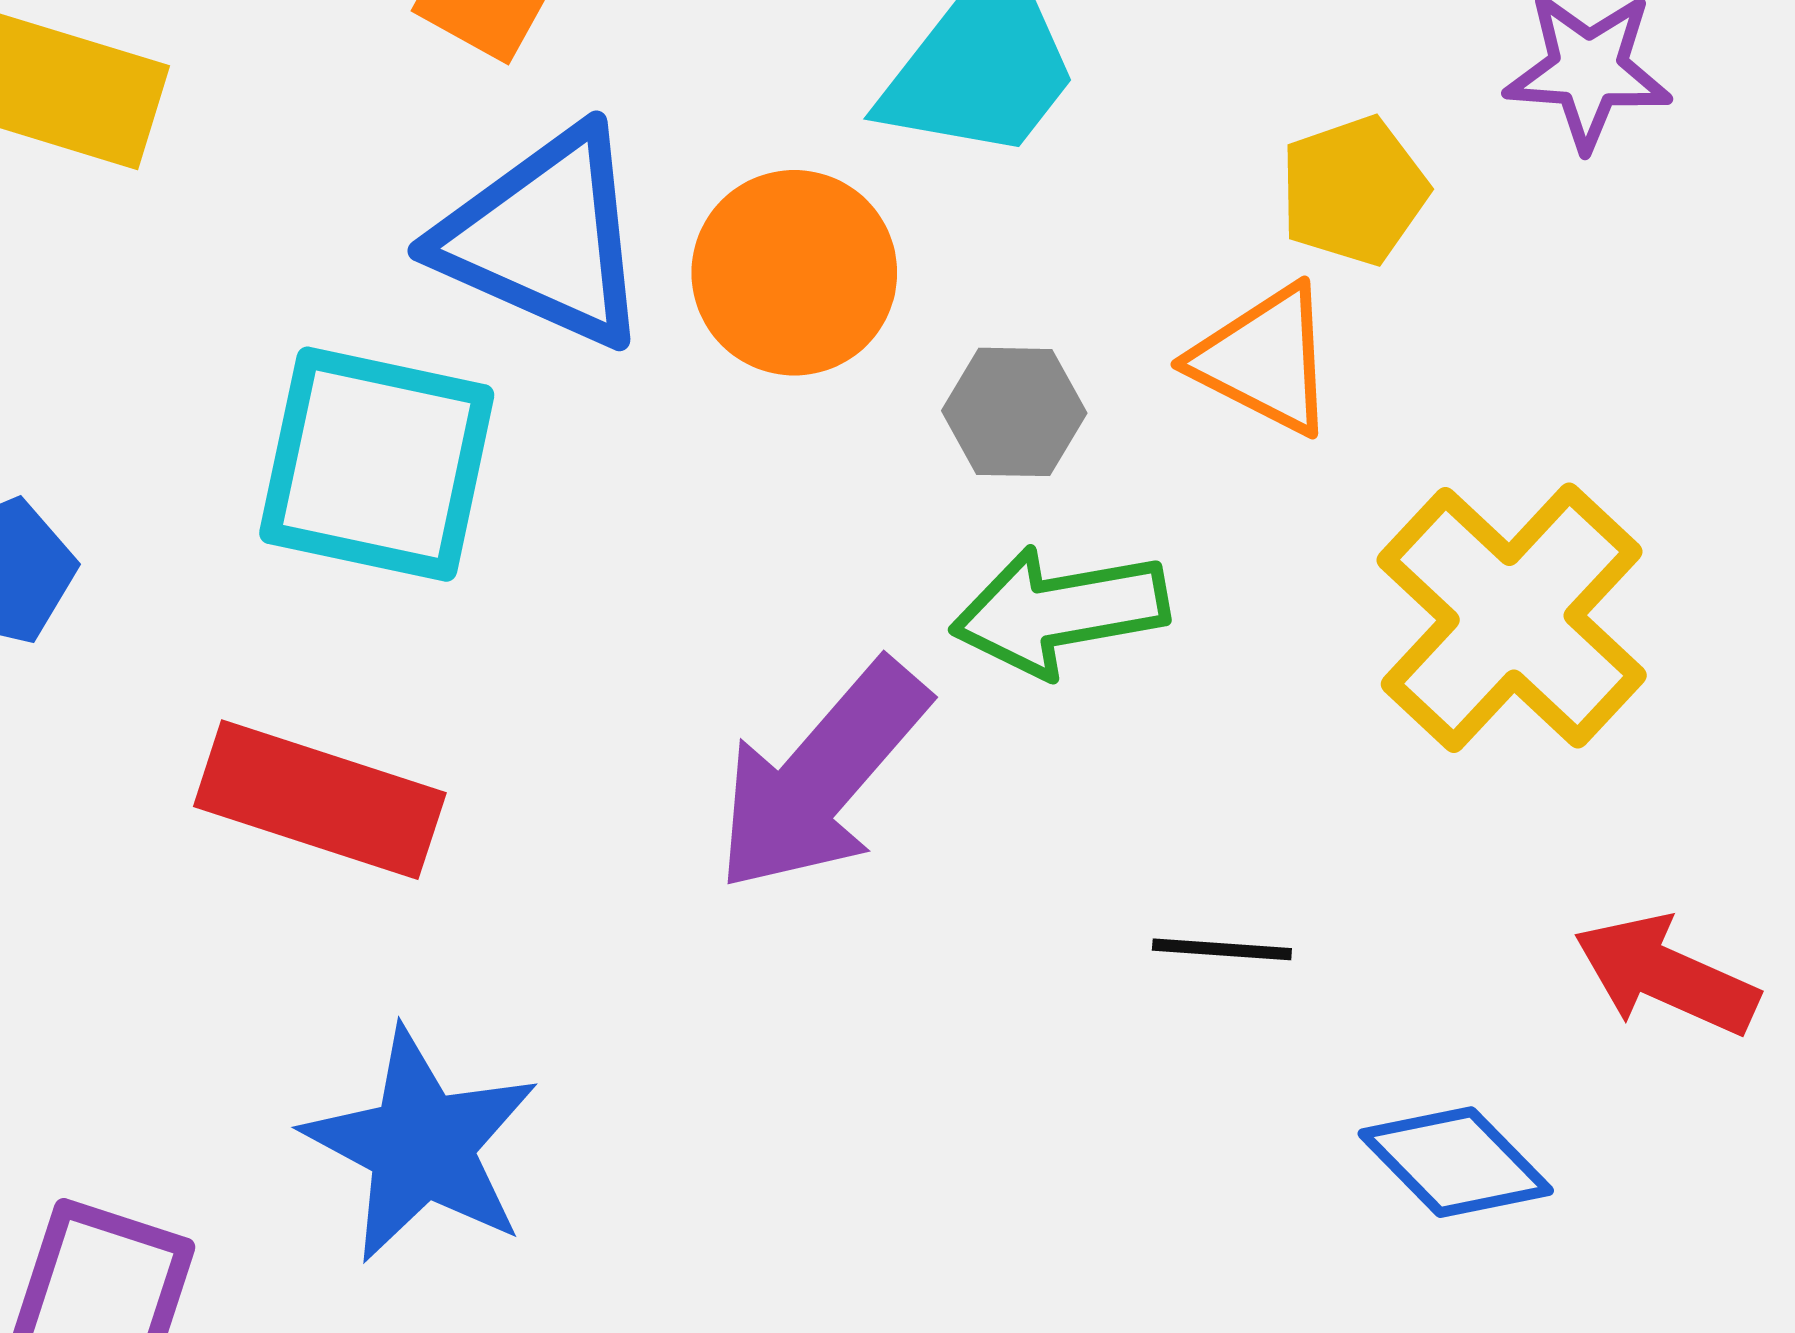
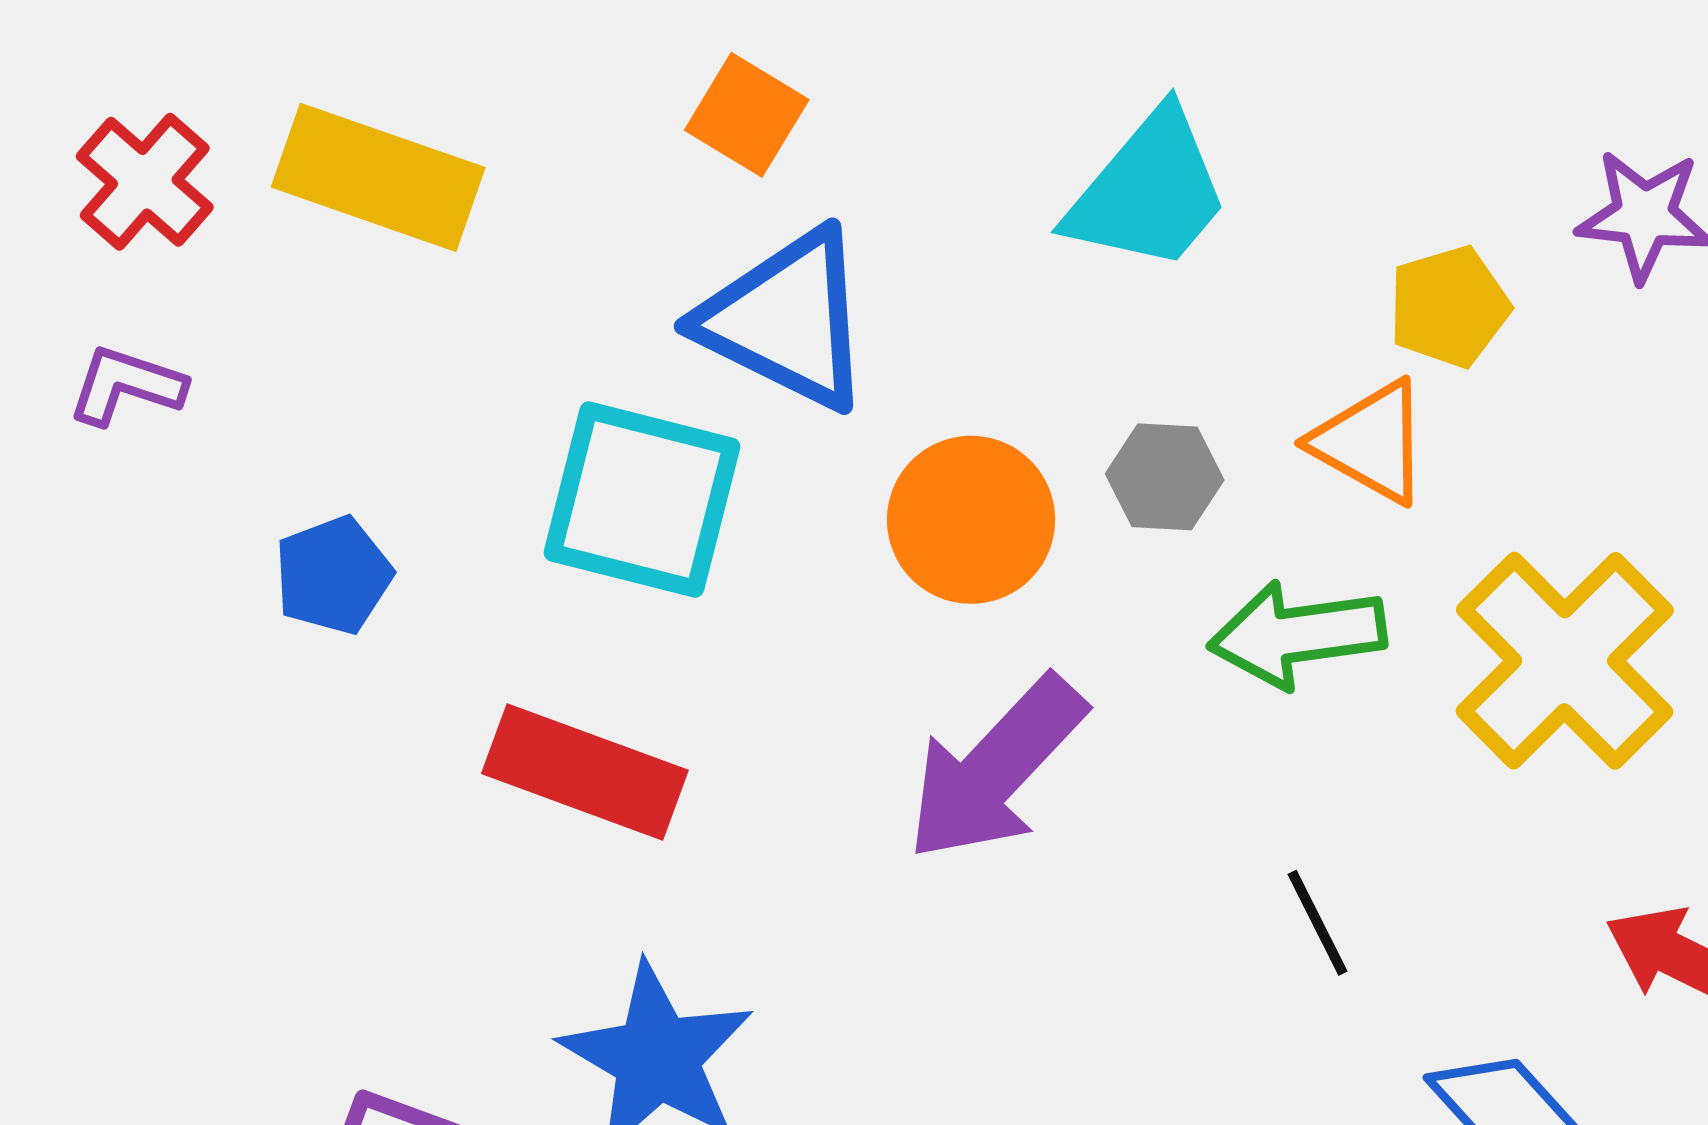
orange circle: (794, 273) -> (971, 520), moved
green arrow: (1060, 611) -> (1297, 634), moved
black line: (1222, 949) -> (1317, 923), turned 57

